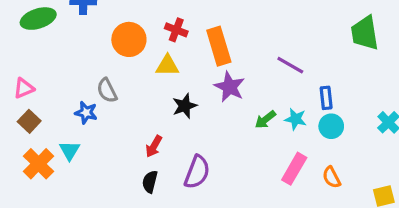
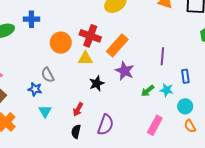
red cross: (176, 30) -> (90, 36), size x1.5
orange rectangle: (219, 46) -> (117, 45), turned 60
purple line: (290, 65) -> (162, 56), turned 66
cyan circle: (331, 126) -> (185, 106), moved
cyan triangle: (70, 150) -> (45, 111), moved
pink rectangle: (294, 169) -> (155, 125), moved

